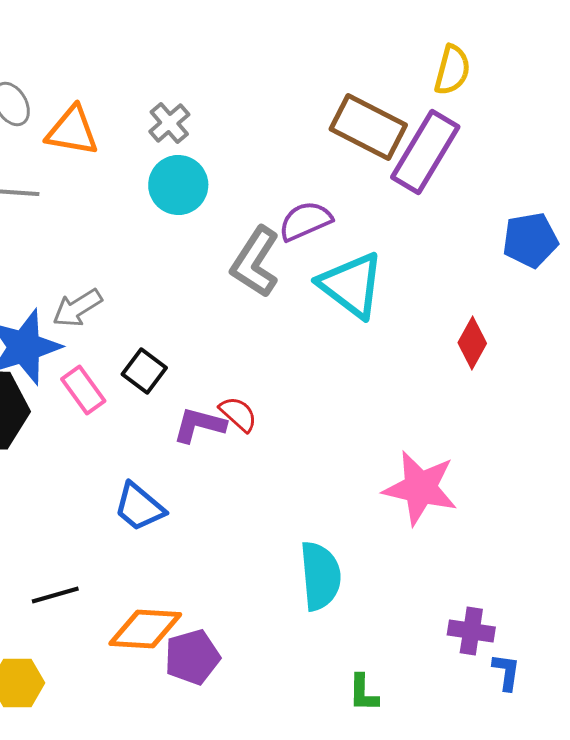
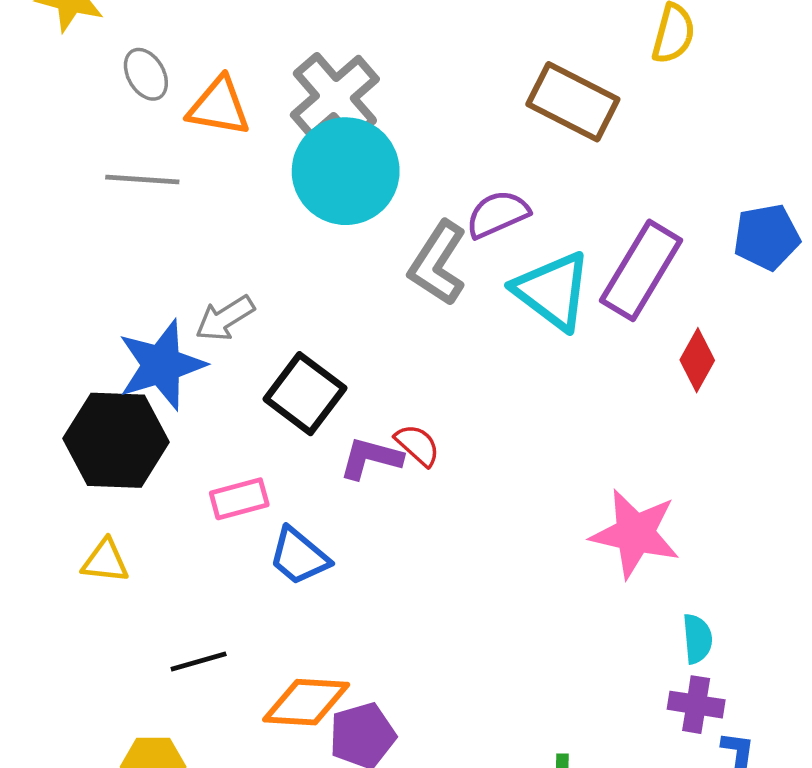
gray cross: (169, 123) -> (335, 97), size x1.8
purple rectangle: (425, 152) -> (641, 270), moved
cyan circle: (178, 185) -> (346, 171), size x1.5
black square: (144, 371) -> (305, 394), size x1.5
pink rectangle: (83, 390) -> (239, 499), moved, turned -69
cyan semicircle: (320, 576) -> (697, 639), moved, size x0.6

